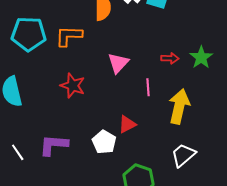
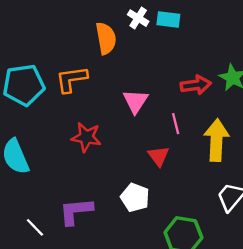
red arrow: (170, 58) -> (196, 85), size x1.4
red triangle: (127, 124) -> (159, 156), moved, turned -30

